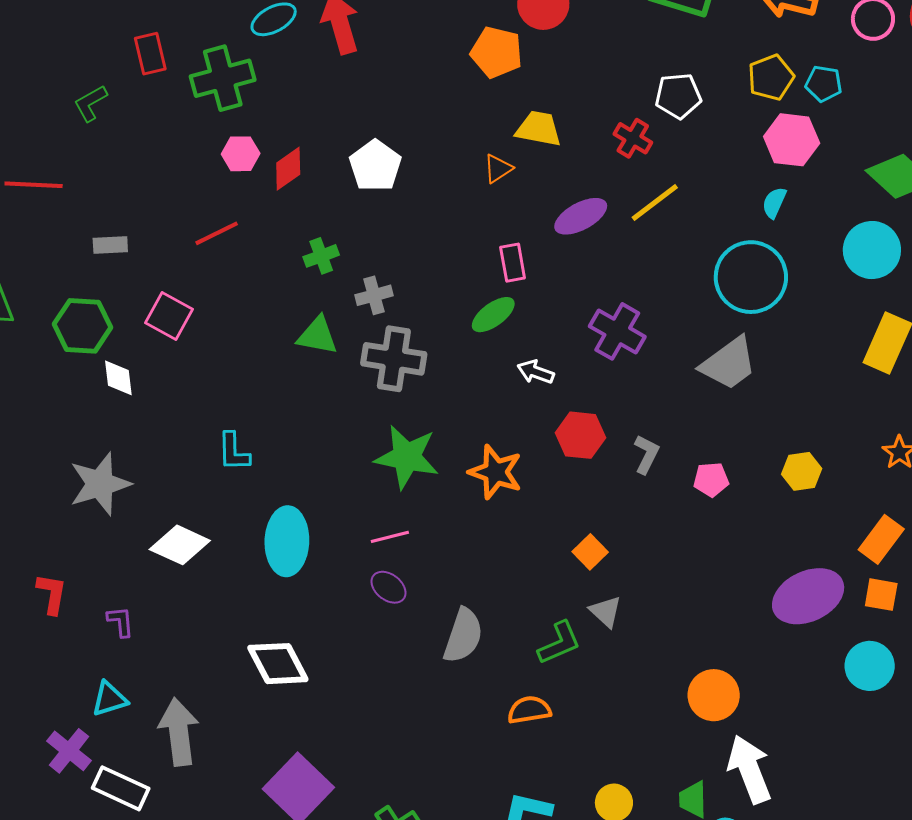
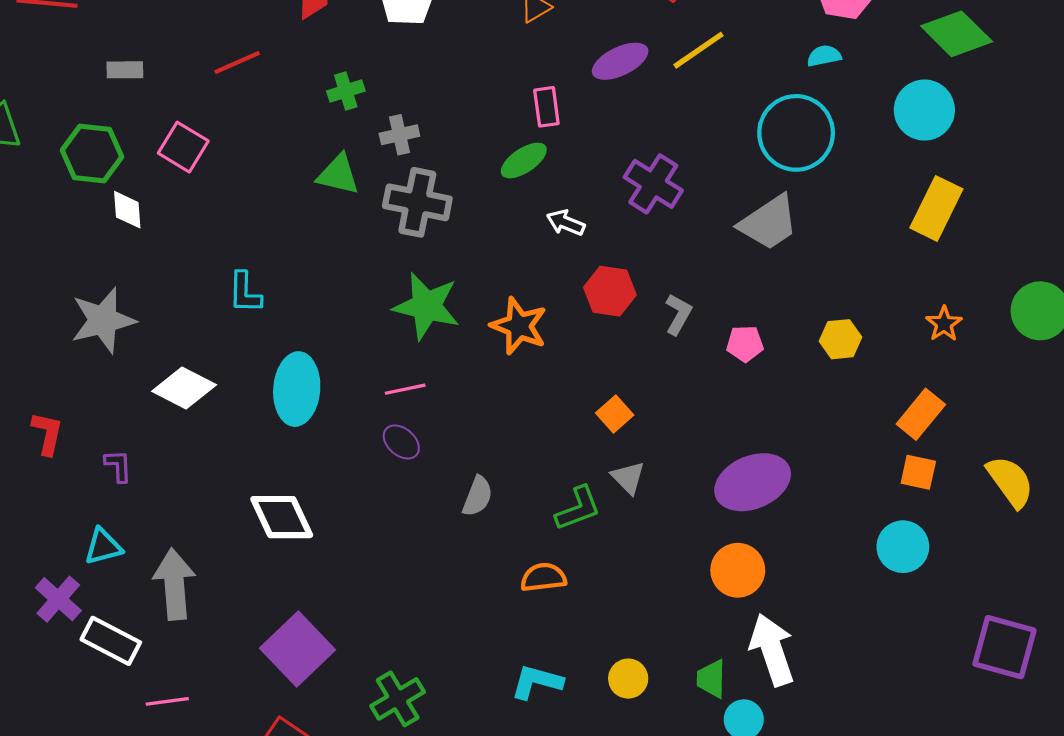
cyan semicircle: (774, 203) -> (824, 56), turned 52
purple ellipse: (808, 596) -> (753, 482), moved
gray semicircle: (463, 636) -> (478, 496), size x0.7

